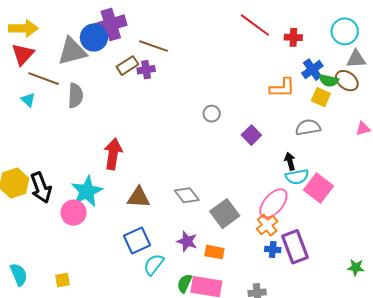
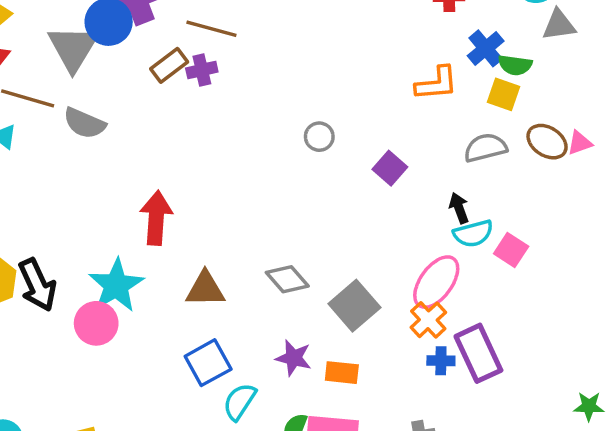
gray triangle: (72, 51) -> (73, 48), turned -40
brown ellipse: (347, 81) -> (547, 142), moved
gray semicircle: (75, 96) -> (84, 123), turned 115
pink square: (318, 188) -> (511, 250), size x0.7
green star: (356, 267) -> (589, 406), moved

